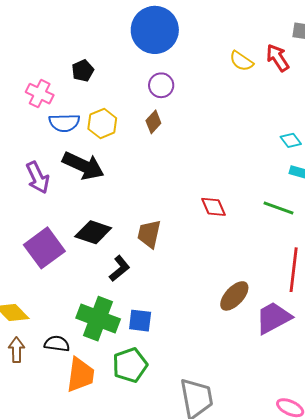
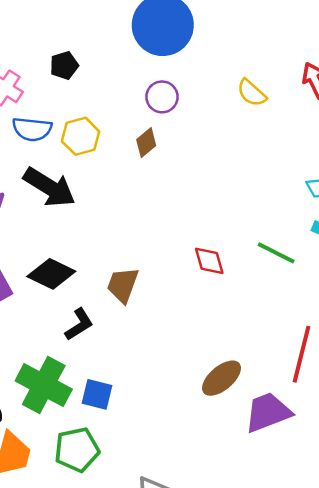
yellow semicircle: (241, 61) -> (252, 93), moved
green line: (279, 208) -> (276, 253), moved

